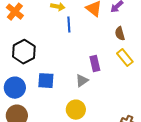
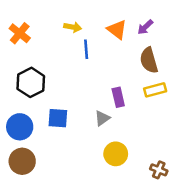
brown semicircle: (120, 34) -> (149, 60), size x1.5
yellow rectangle: (125, 58) -> (155, 90), turned -66
yellow circle: (76, 110) -> (116, 154), moved

